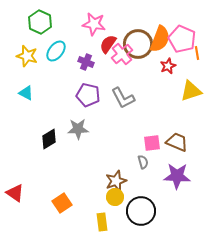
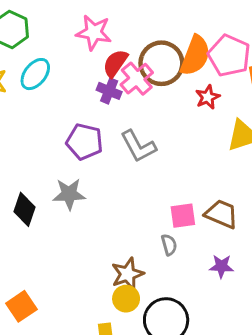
purple cross: (86, 62) -> (109, 91), moved
black diamond: (49, 139) -> (25, 209), turned -40
purple star: (177, 176) -> (221, 266), size x0.6
orange square: (62, 203) -> (21, 306), moved

